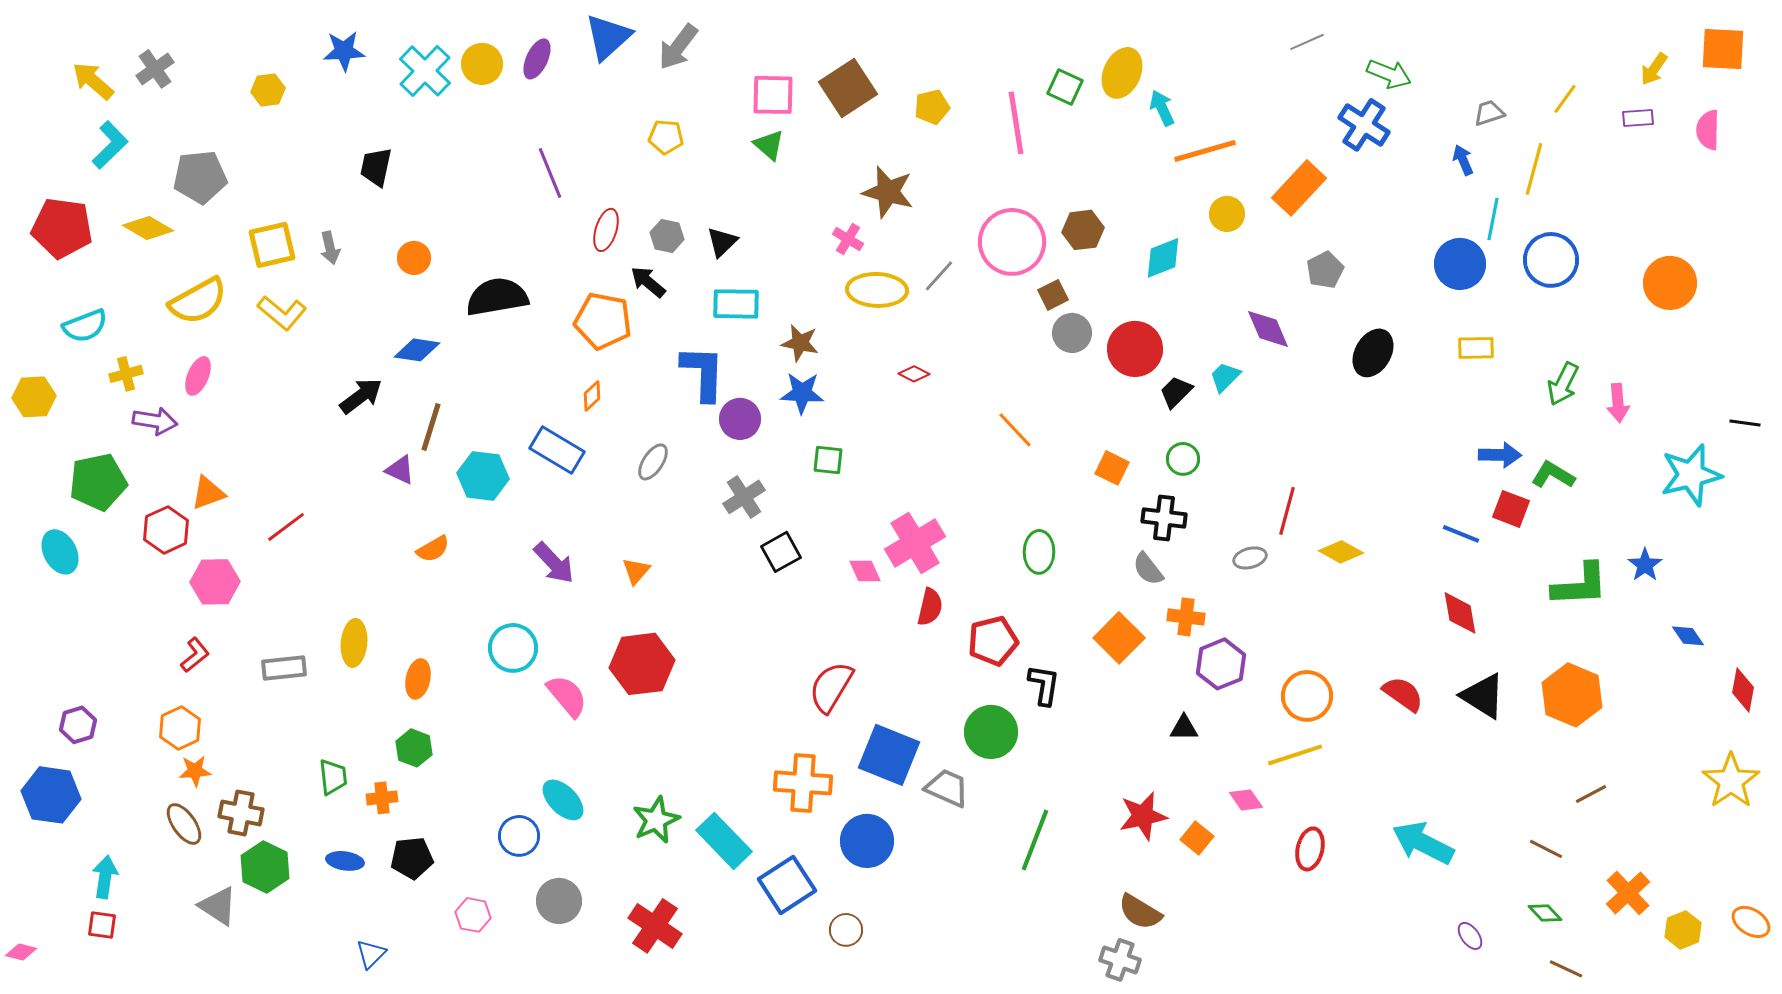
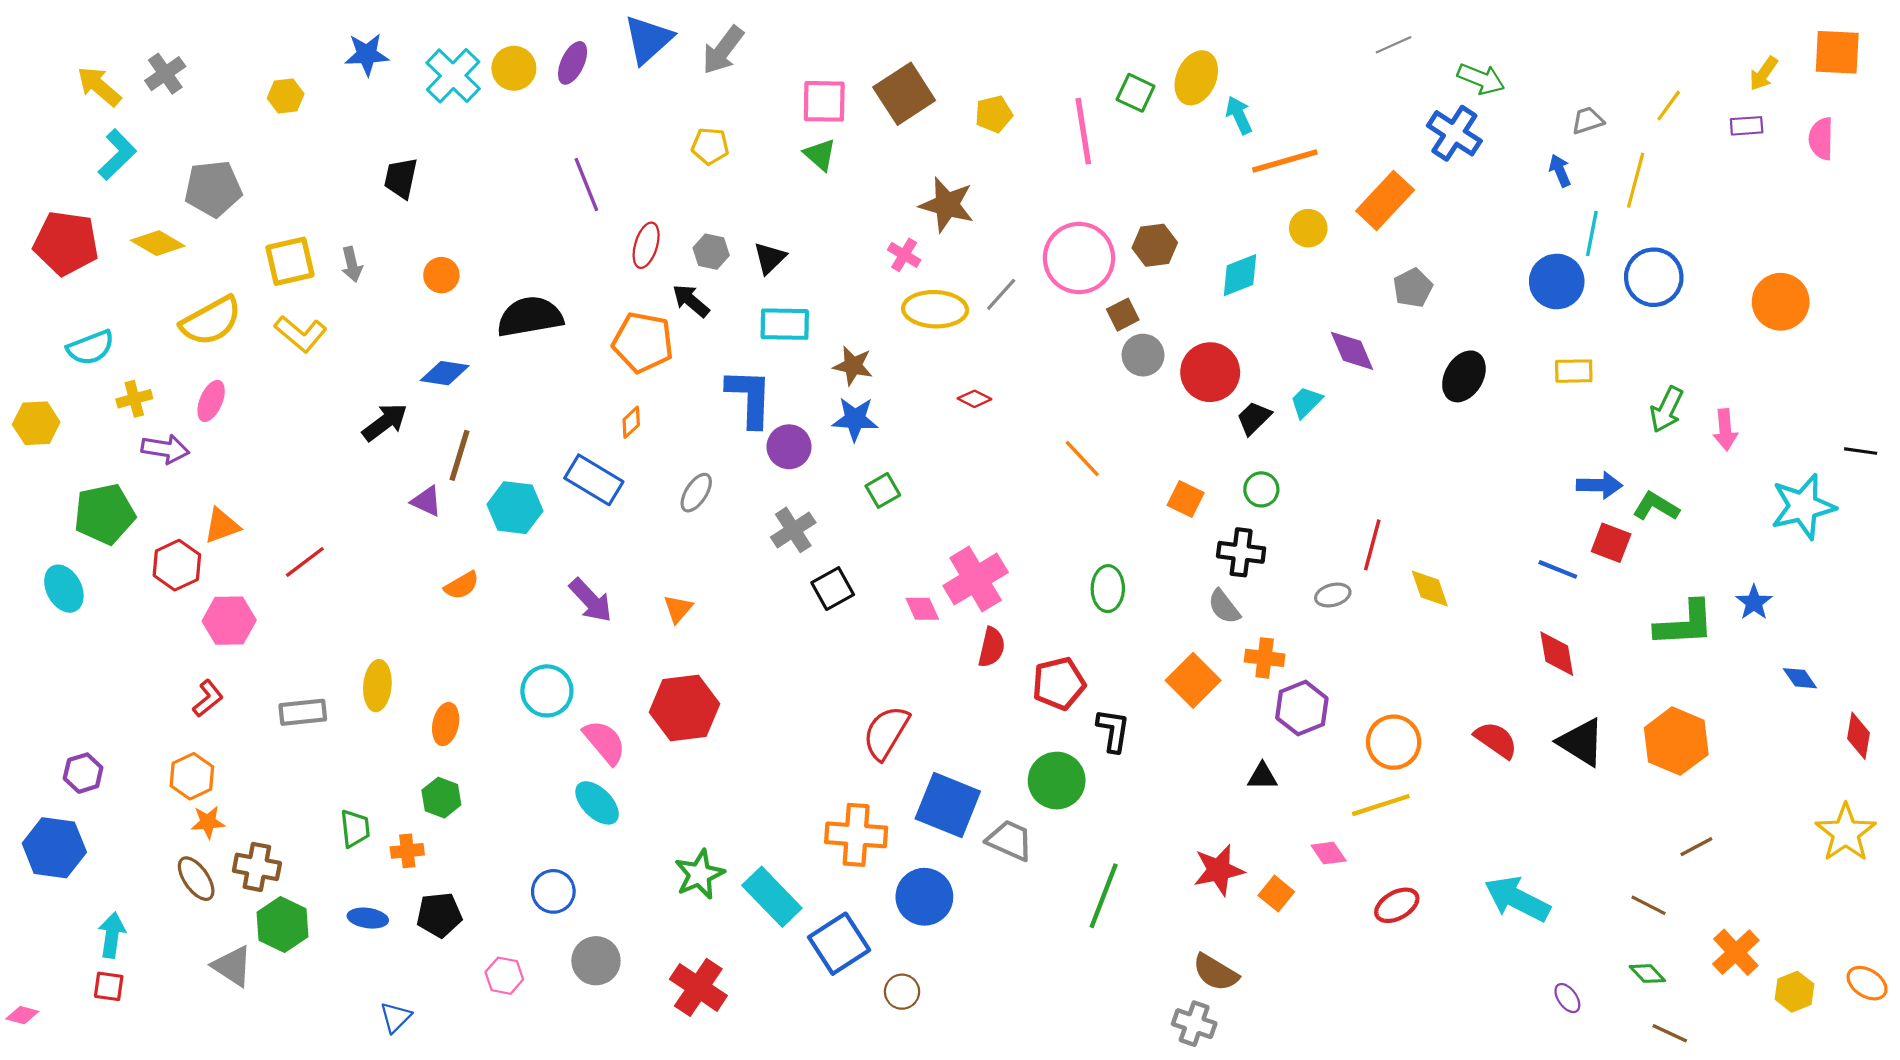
green square: (828, 460) -> (883, 490), turned -36
yellow diamond: (1341, 552) -> (1430, 589), turned 42
cyan ellipse: (563, 800) -> (597, 803), moved
red ellipse: (1310, 849) -> (1397, 905), turned 48

